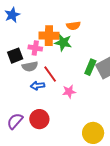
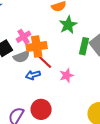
orange cross: (49, 36) -> (37, 47), moved
green star: (63, 42) -> (68, 25), moved, turned -30
pink cross: (35, 48) -> (24, 37), turned -32

